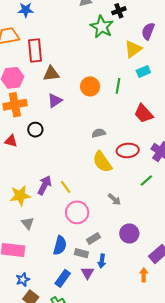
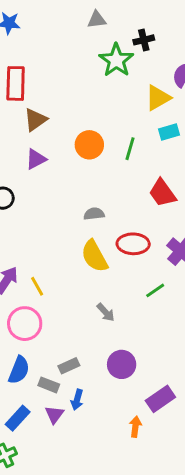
brown triangle: (51, 74) -> (35, 120), turned -36
pink circle: (77, 212) -> (25, 324), moved

